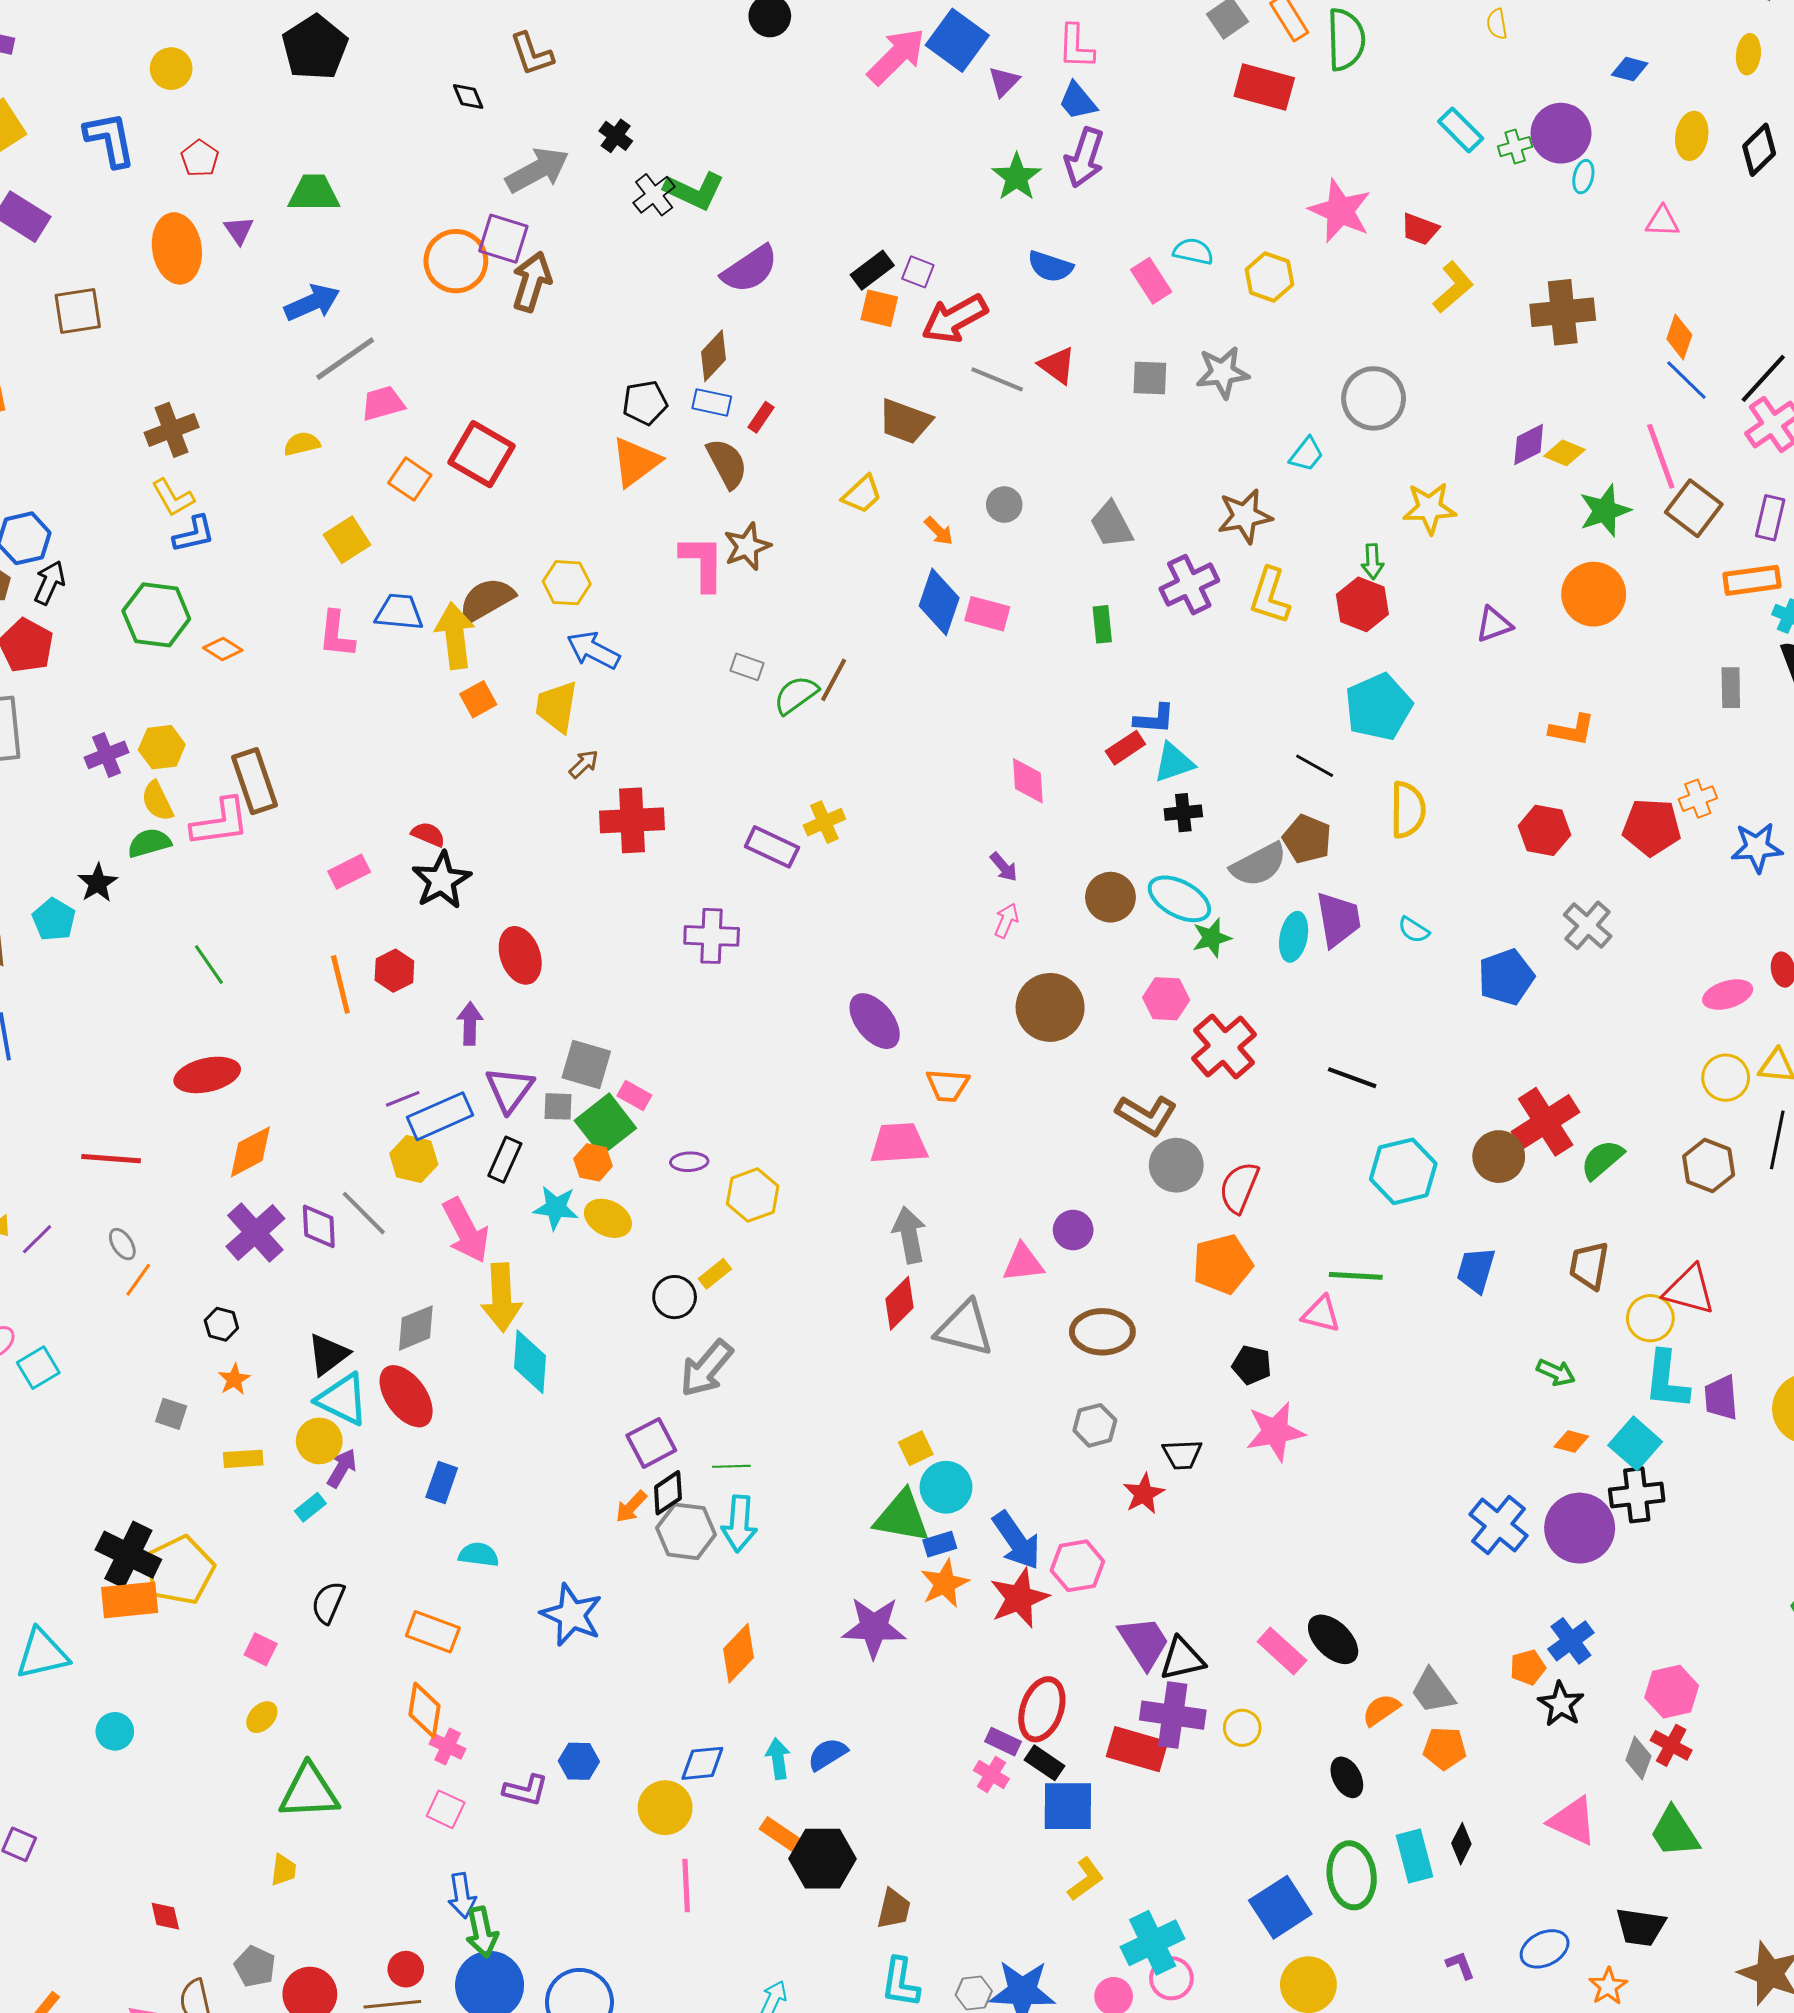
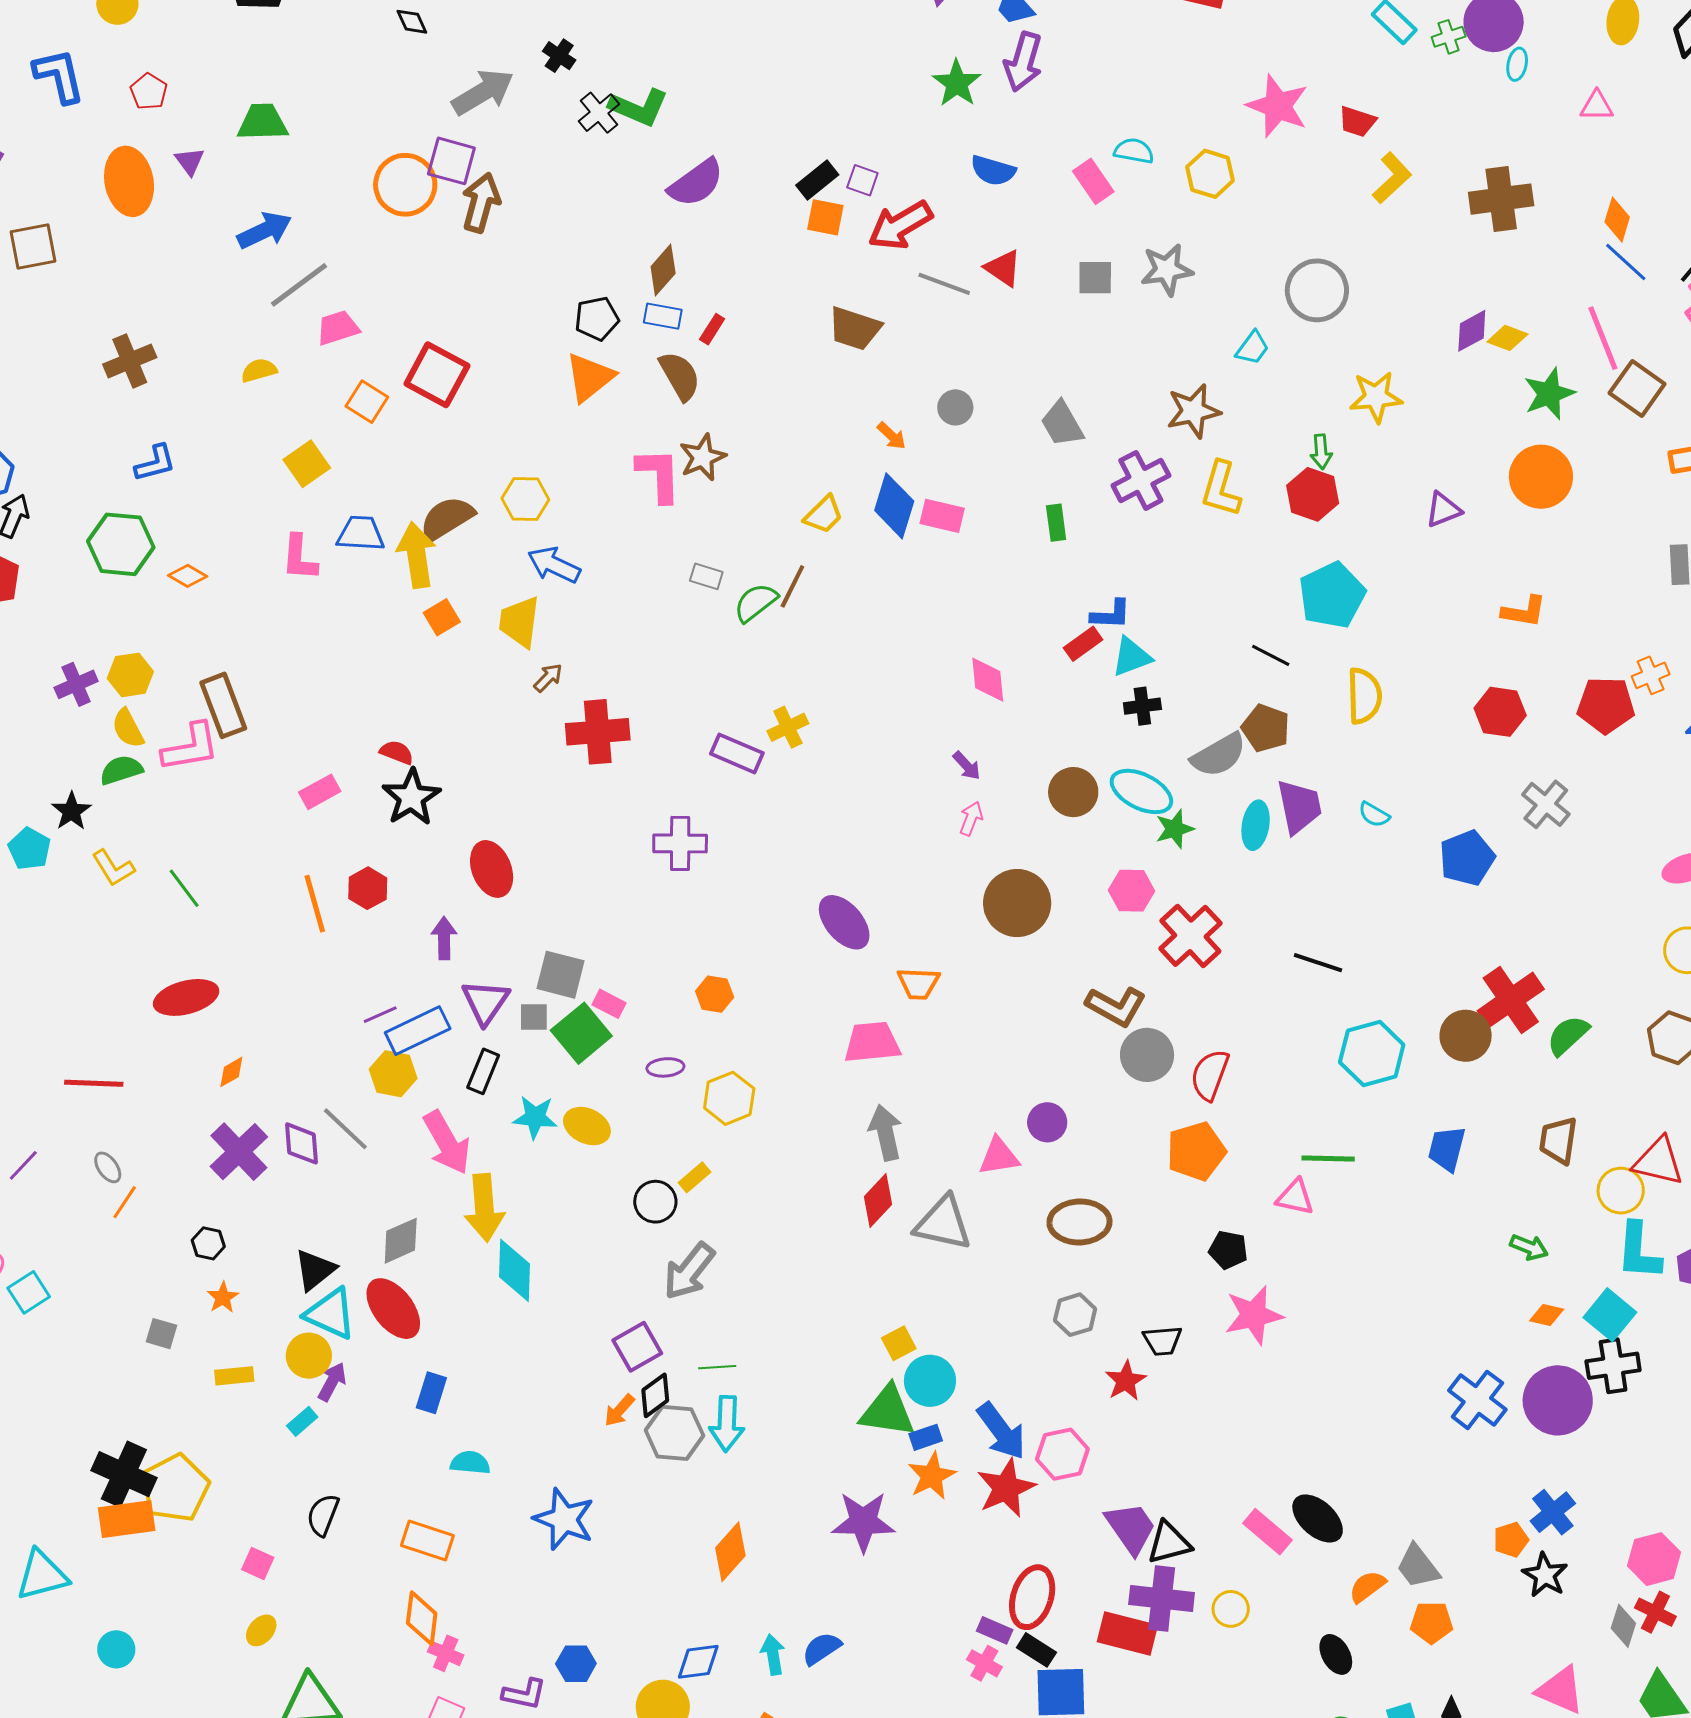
yellow trapezoid: (862, 494) -> (824, 515), moved
yellow L-shape: (173, 498) -> (113, 868), moved
orange diamond: (250, 1152) -> (231, 1072), size x0.6
orange hexagon: (593, 1162) -> (715, 994), moved

